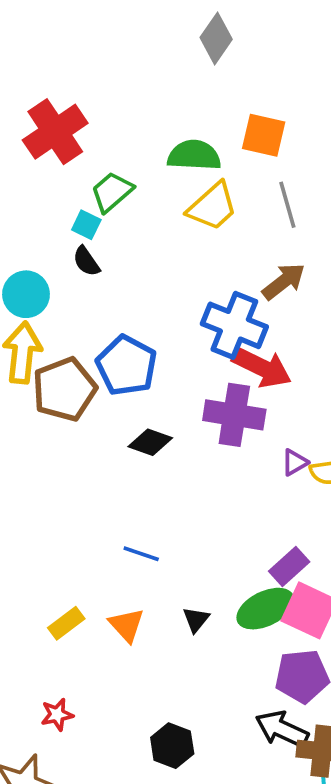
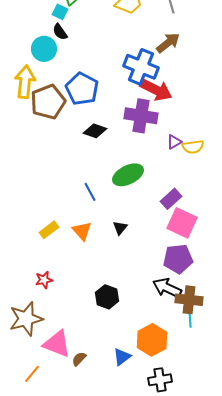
cyan circle: (26, 294) -> (44, 49), moved
blue line: (141, 554) -> (90, 192), turned 42
green ellipse: (265, 609) -> (128, 175), moved

